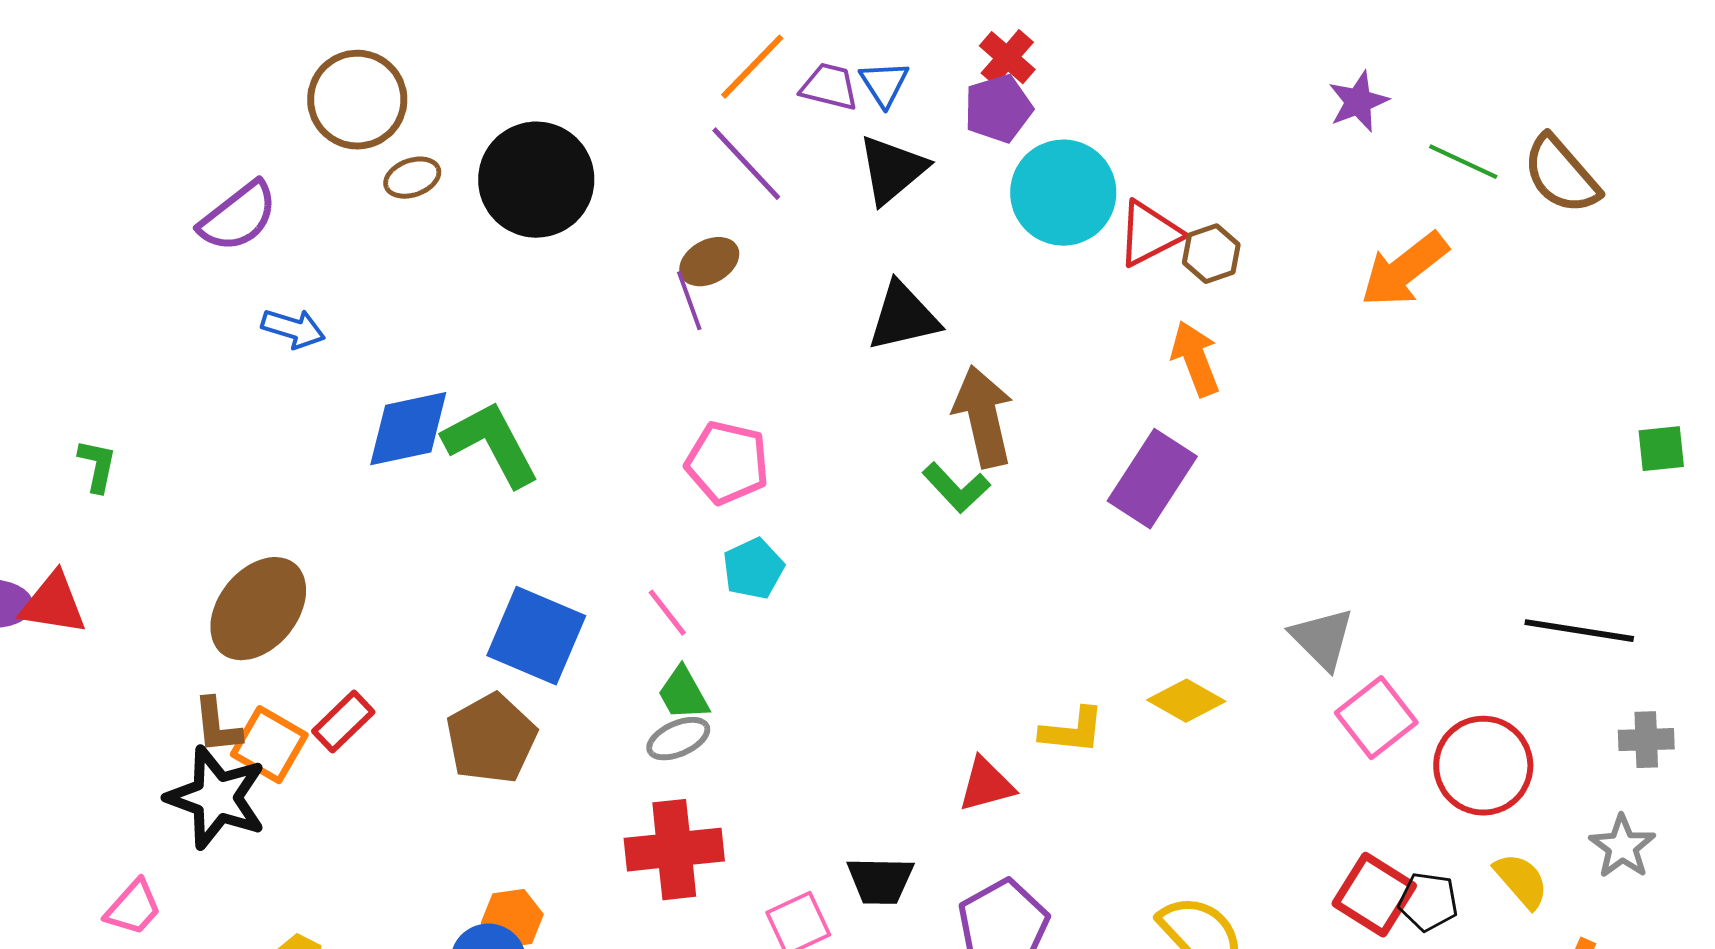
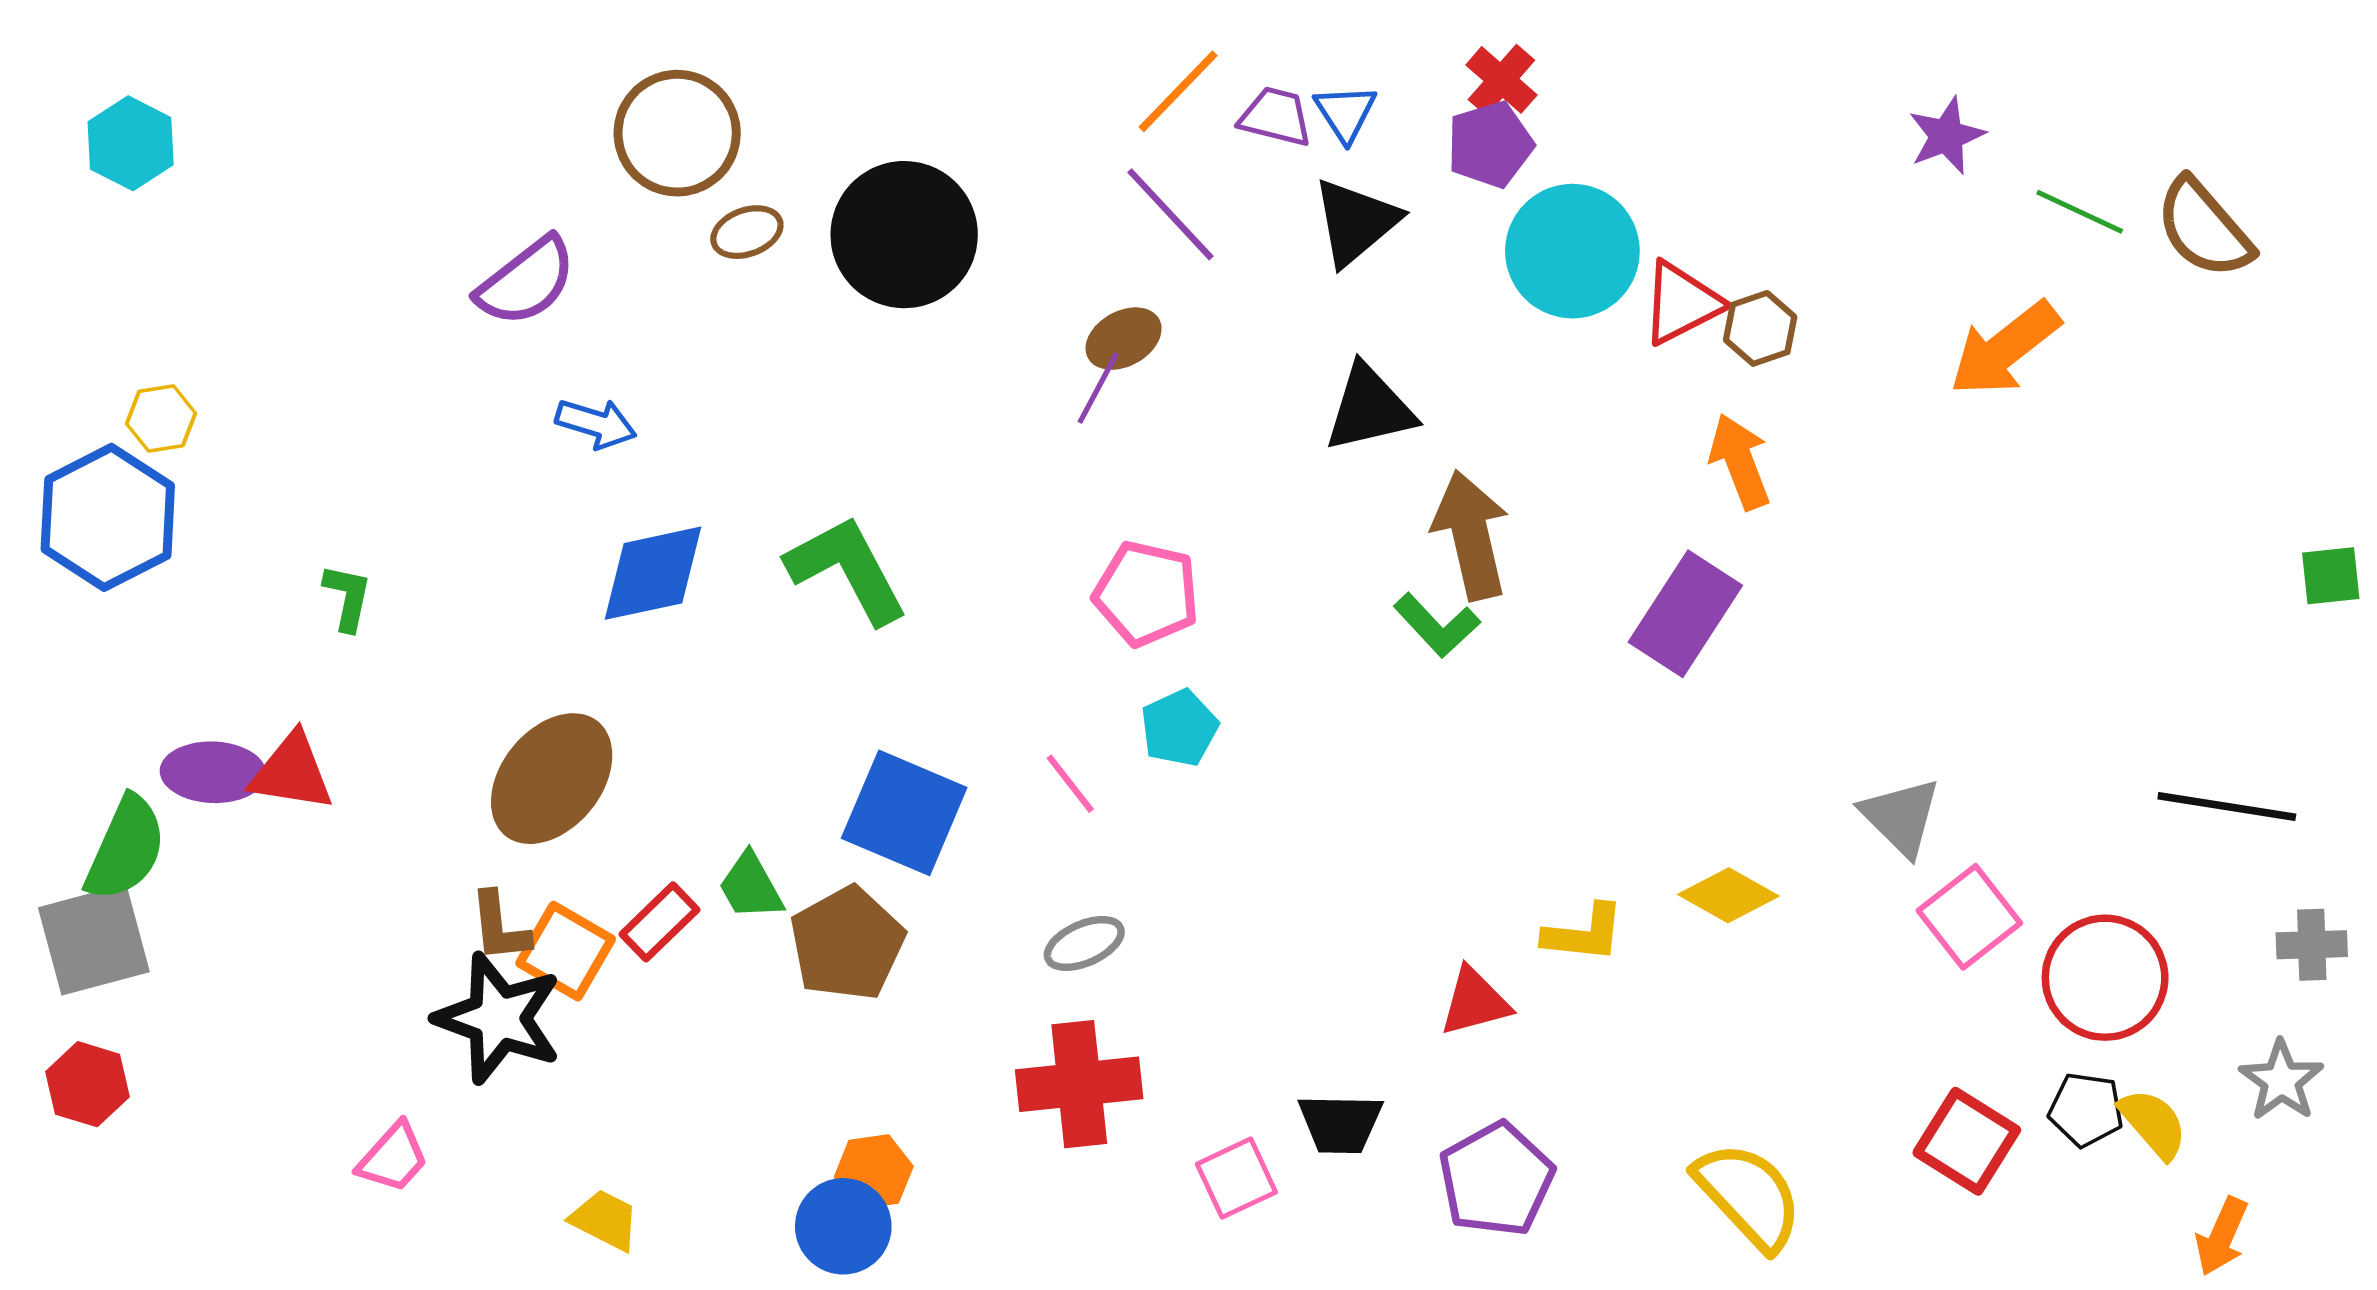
purple line: (689, 301) -> (1098, 388), turned 48
blue diamond: (408, 429) -> (653, 573), moved
green trapezoid: (683, 694) -> (751, 886), moved
black pentagon: (1428, 902) -> (2086, 1110), moved

